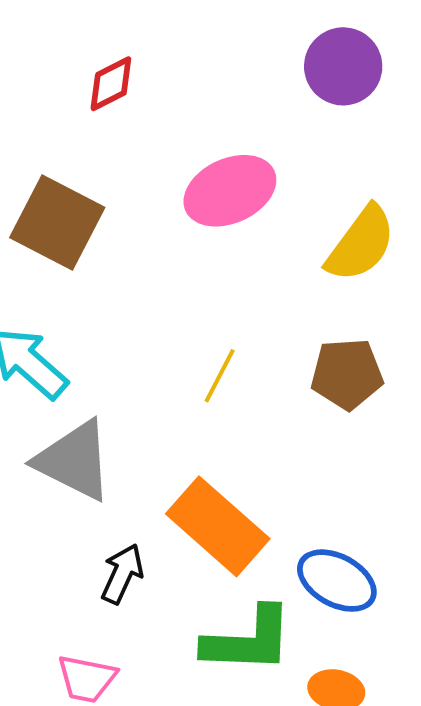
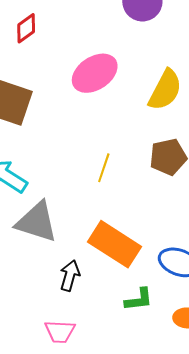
green L-shape: (248, 640) -> (139, 300), size x0.6

